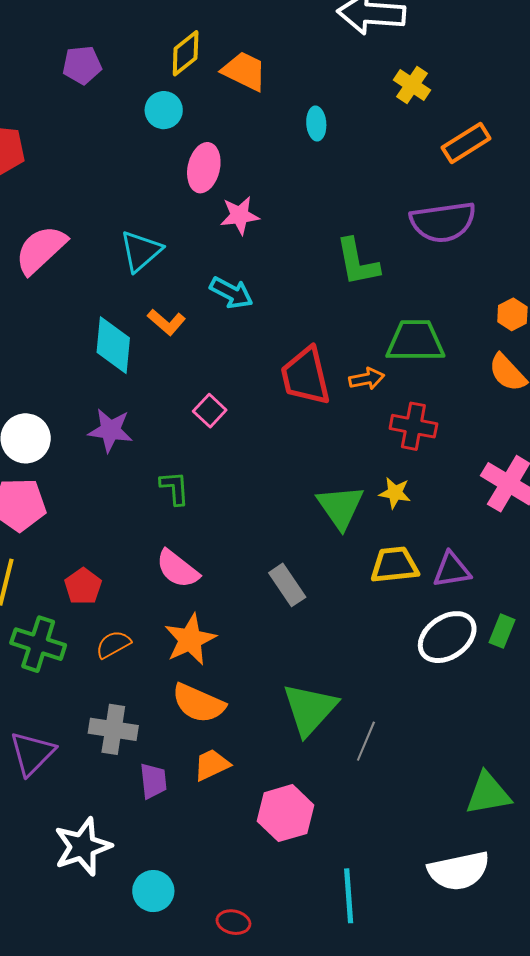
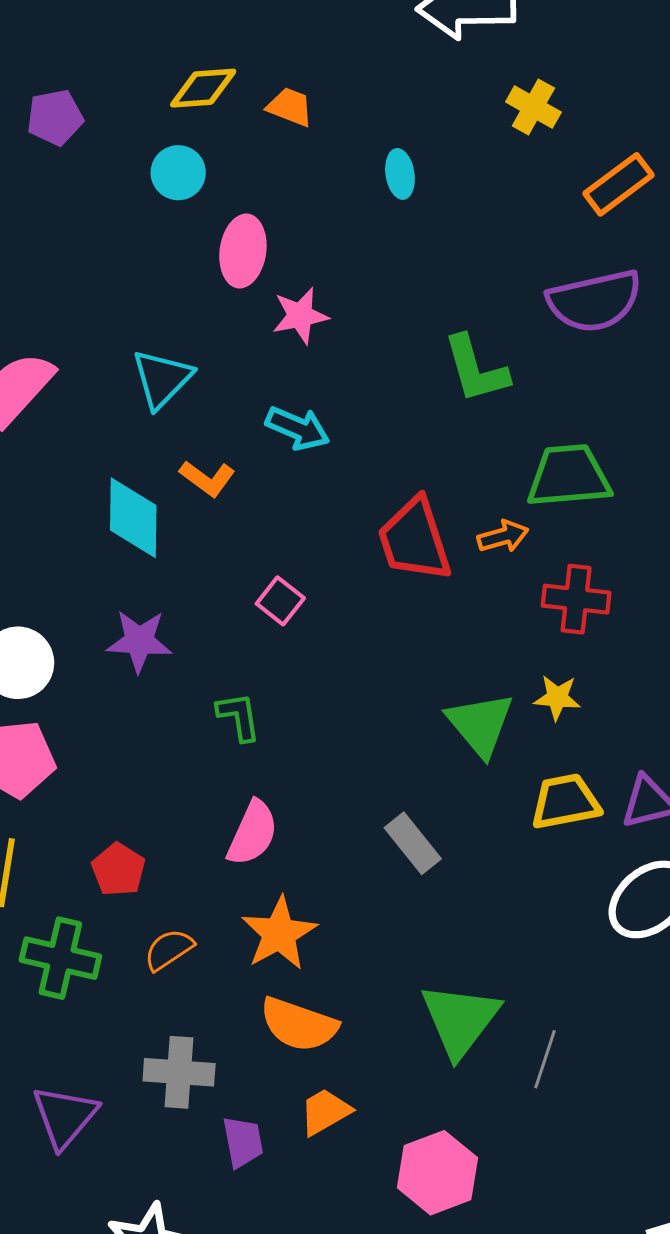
yellow diamond: (186, 53) -> (203, 88), turned 39
orange trapezoid: (244, 71) -> (290, 107), size x0.7
pink semicircle: (178, 569) -> (253, 833), turned -99

